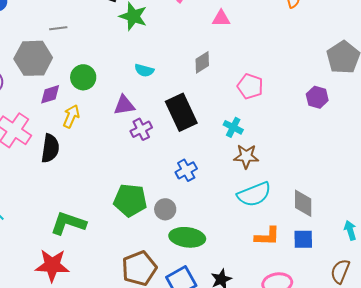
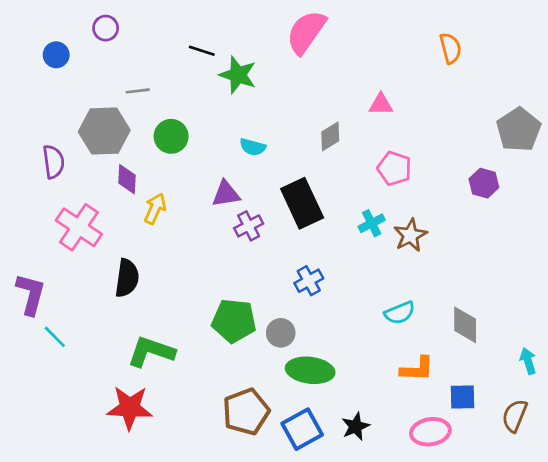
pink triangle: (221, 18) -> (381, 104), moved
green circle: (83, 77) -> (171, 136), moved
purple diamond: (50, 94) -> (127, 179), turned -70
cyan cross: (233, 127) -> (372, 223), turned 36
black semicircle: (50, 148) -> (127, 278), moved
brown star: (246, 156) -> (410, 235), moved, turned -30
cyan semicircle: (254, 194) -> (400, 313), size x0.7
blue square: (303, 239) -> (463, 397), moved

